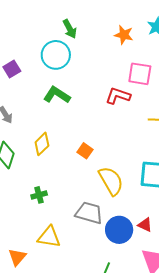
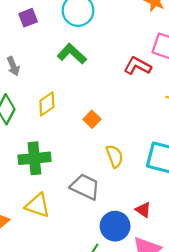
yellow semicircle: (111, 181) -> (115, 156), size x0.7
green cross: (39, 195) -> (34, 158), size x1.8
blue circle: (119, 230) -> (115, 226), moved

